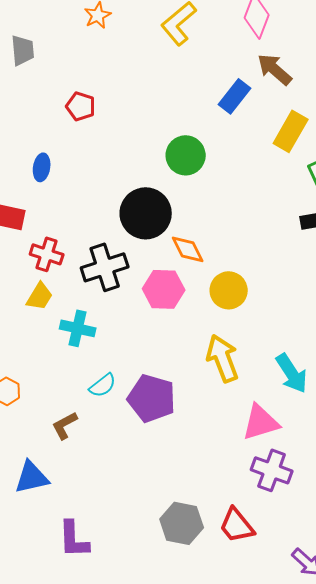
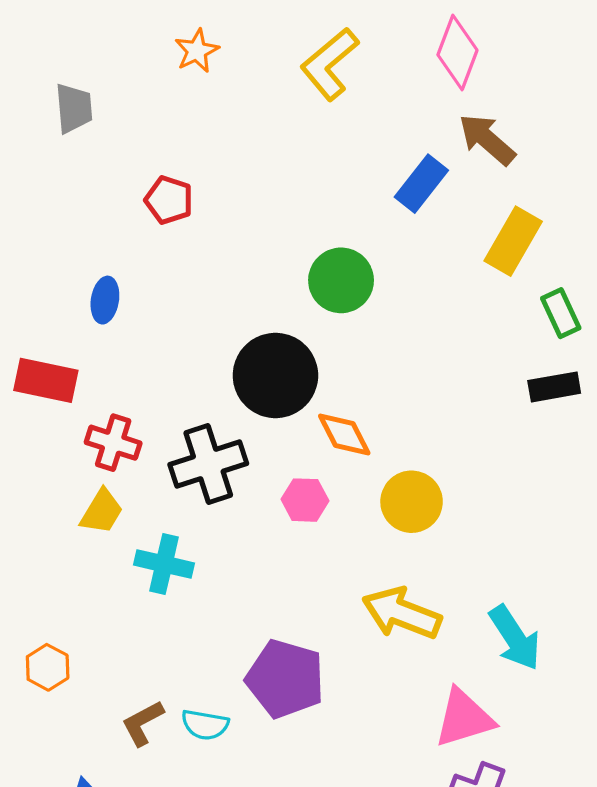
pink hexagon: (164, 289) -> (305, 500), size x0.7
yellow arrow: (223, 358) -> (402, 613), turned -48
cyan semicircle: (103, 385) -> (205, 725), moved, turned 48

